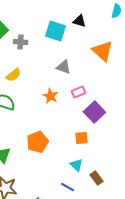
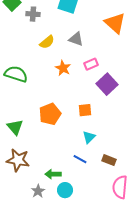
yellow semicircle: (13, 75) -> (47, 42), moved
orange square: (81, 138) -> (85, 110), moved
cyan triangle: (76, 165) -> (89, 137), turned 32
brown rectangle: (96, 178) -> (109, 160), moved, turned -32

